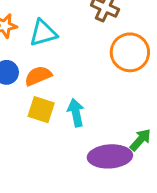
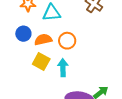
orange circle: (130, 52) -> (67, 41), moved, size x0.7

